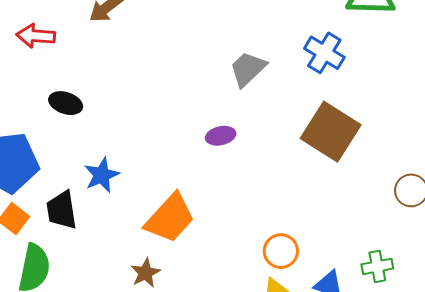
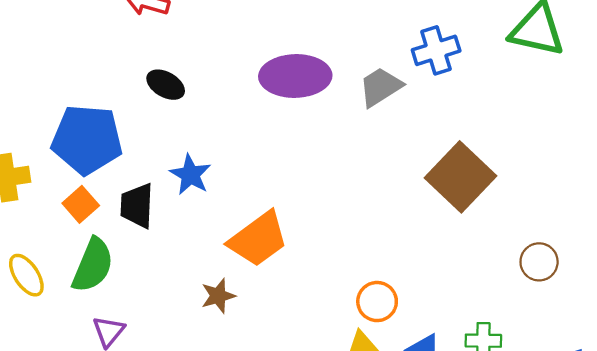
blue cross: (324, 53) -> (436, 50), moved, turned 30
purple ellipse: (221, 136) -> (295, 76), moved, size x2.0
blue star: (102, 175) -> (190, 175), turned -30

